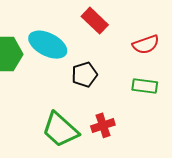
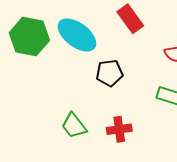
green trapezoid: (60, 130) -> (74, 126), size x0.7

